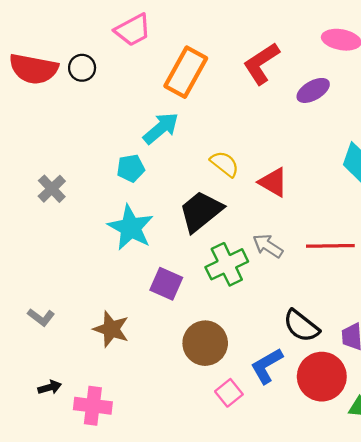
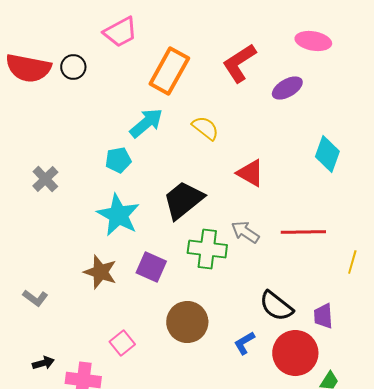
yellow semicircle: (225, 164) -> (205, 128), moved
green cross: (227, 264) -> (207, 249), turned 33
brown star: (111, 329) -> (100, 272), moved
blue L-shape: (267, 366) -> (244, 343), size x0.7
pink square: (229, 393) -> (122, 343), moved

